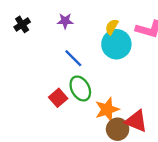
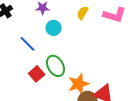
cyan circle: (116, 44) -> (54, 28), moved, size x0.6
blue line: (73, 58) -> (28, 44), moved

